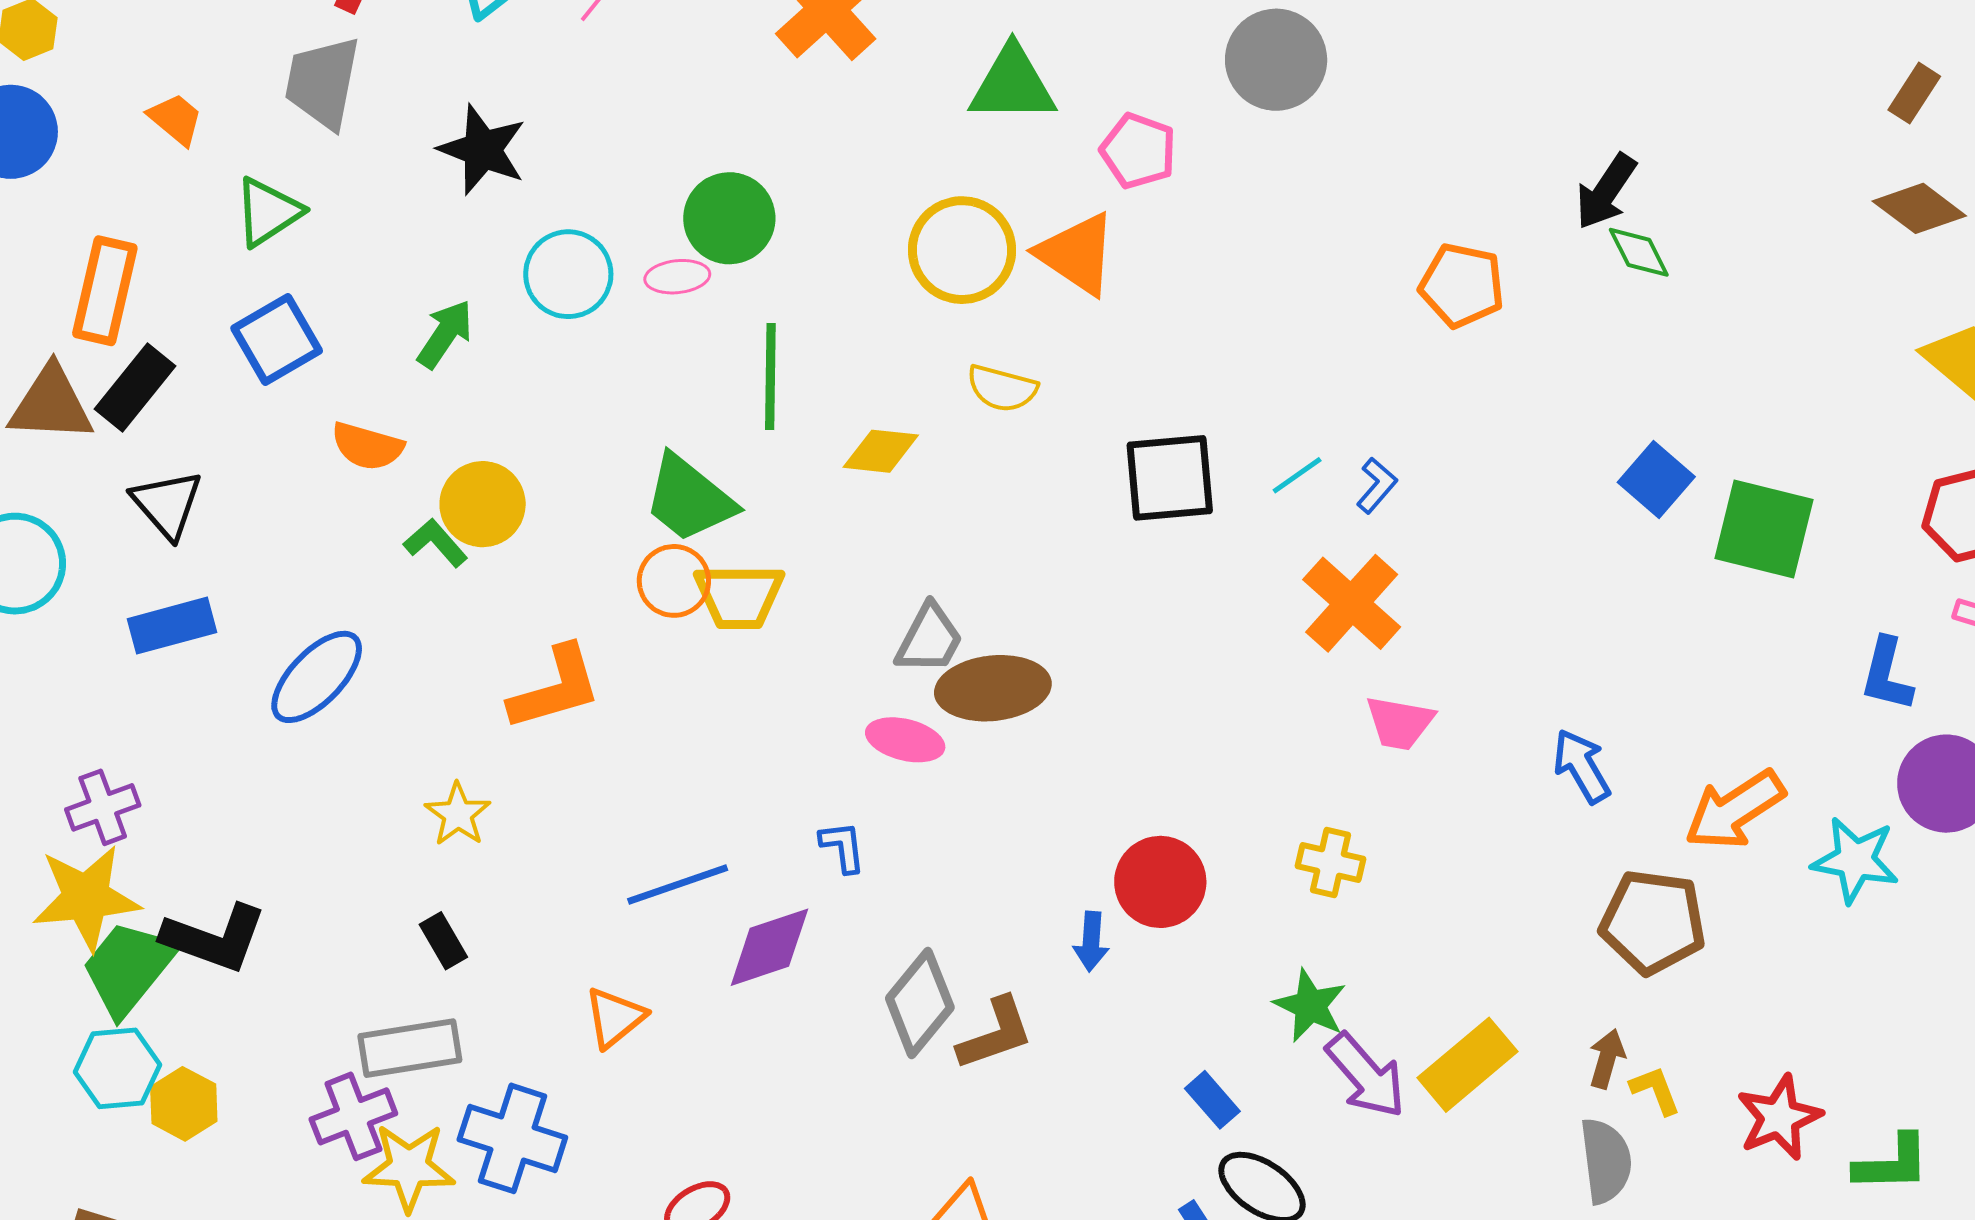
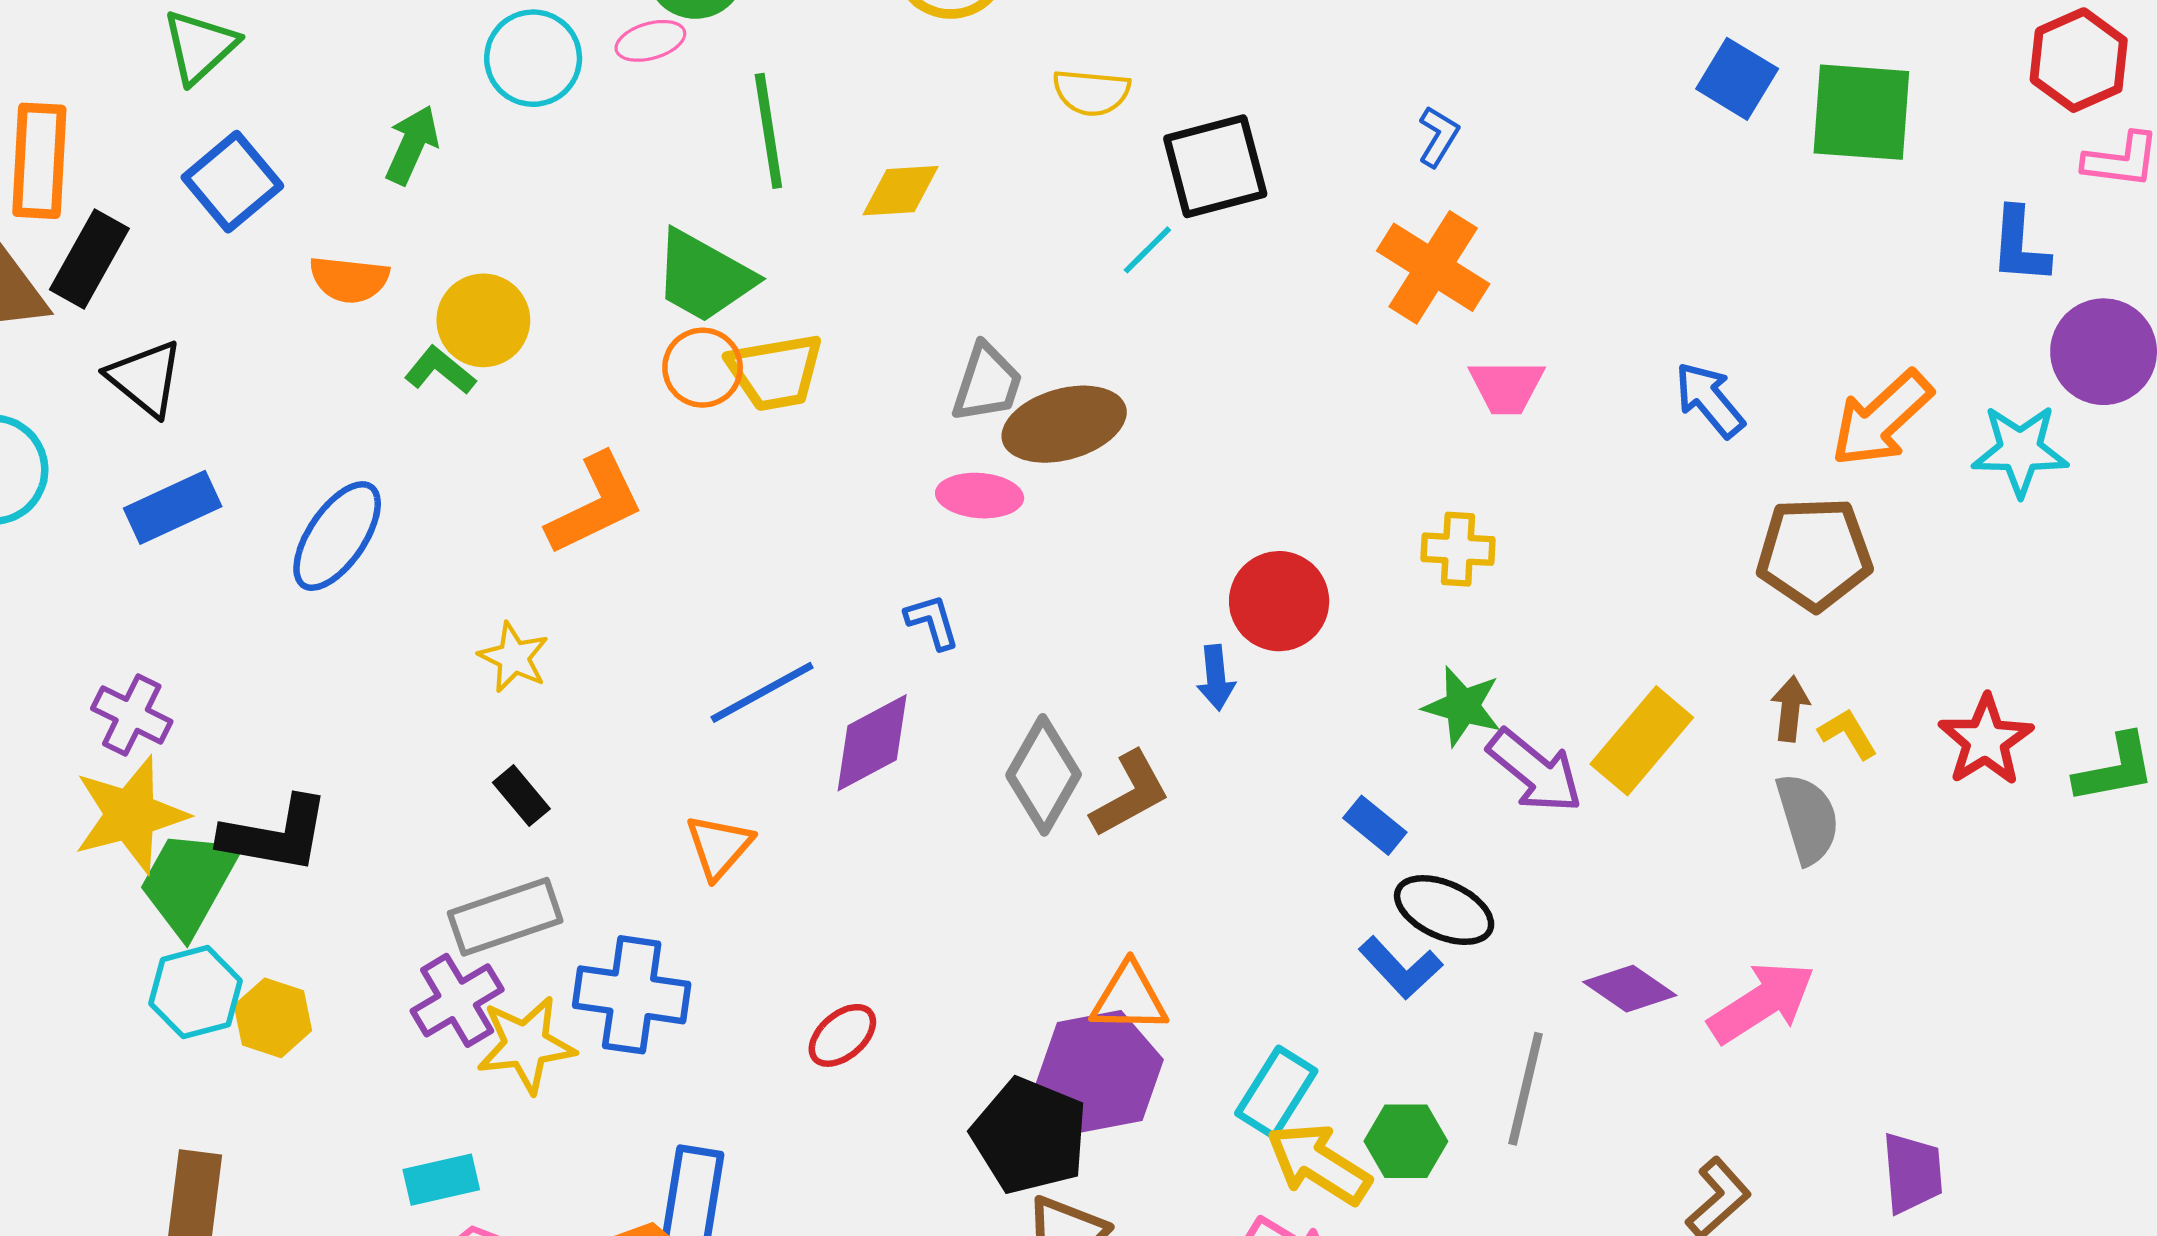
yellow semicircle: (1002, 388) -> (1091, 92), moved
cyan line: (1297, 475) -> (1147, 250), moved
purple cross: (103, 807) -> (132, 715), turned -34

